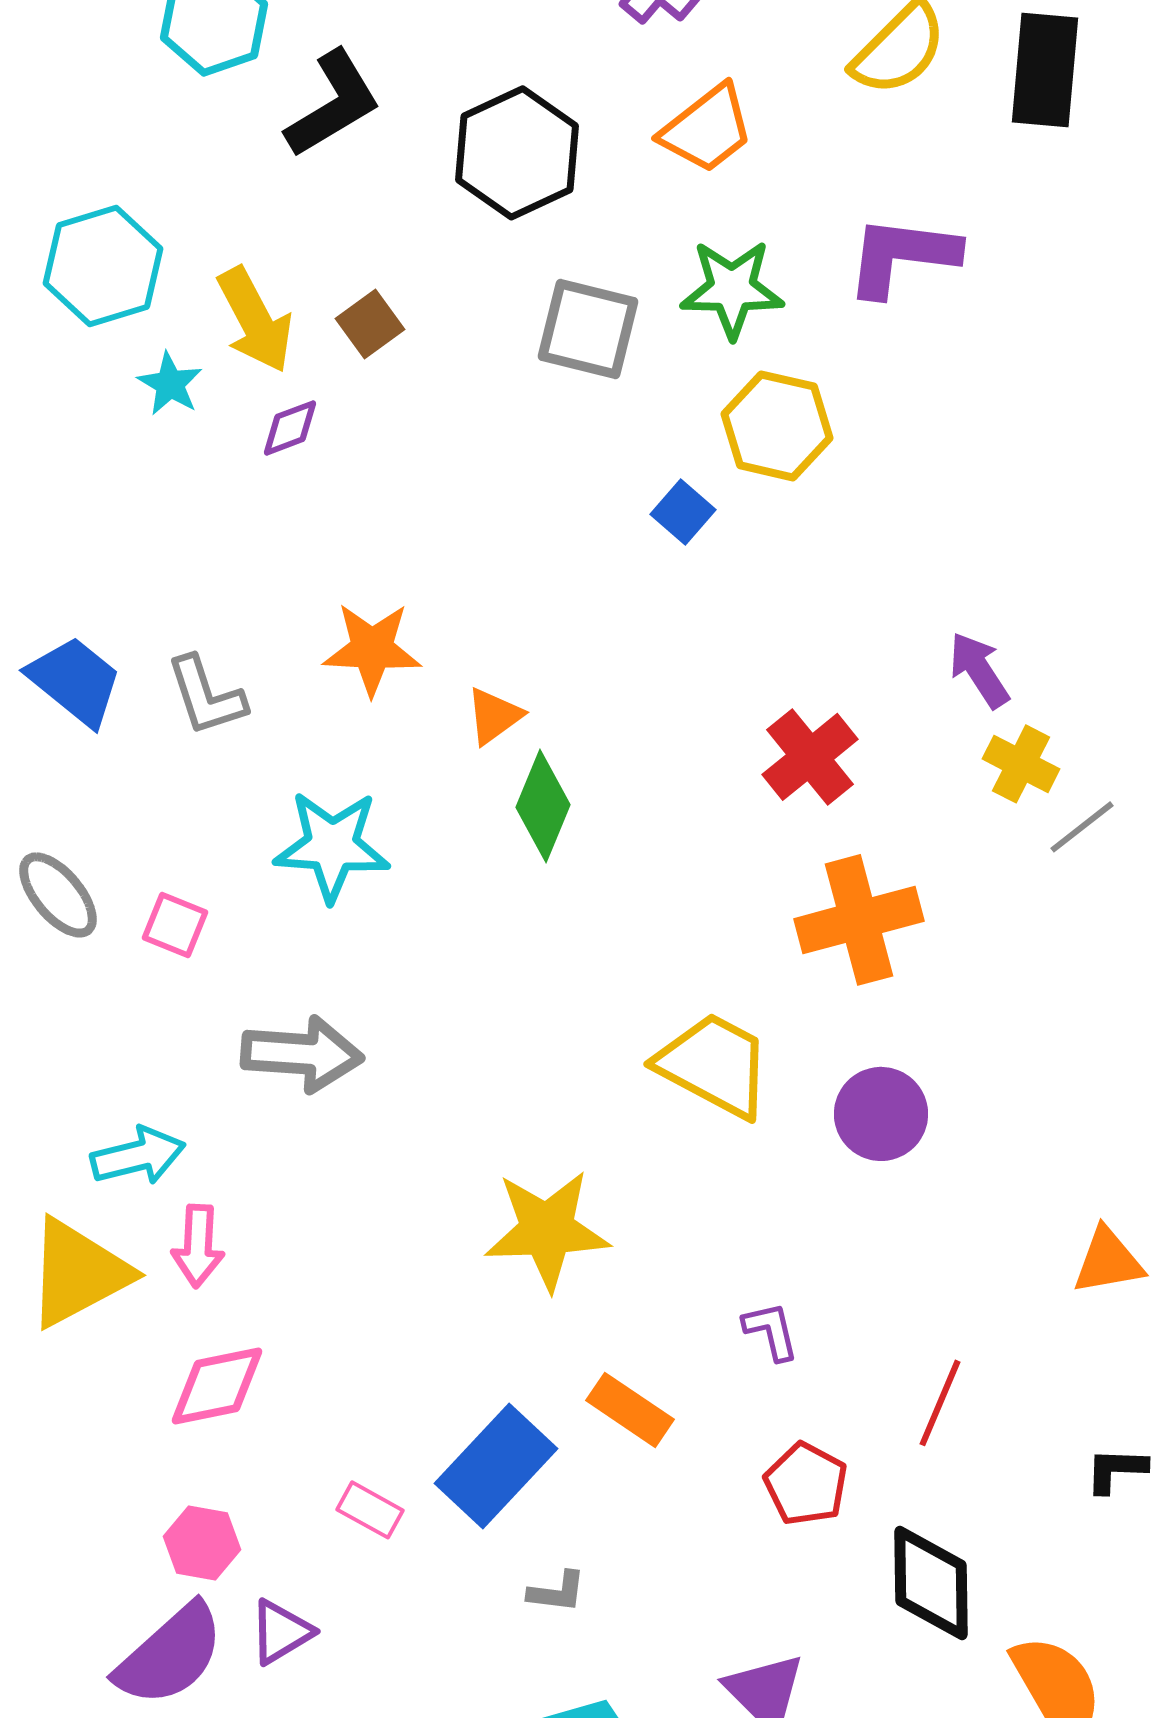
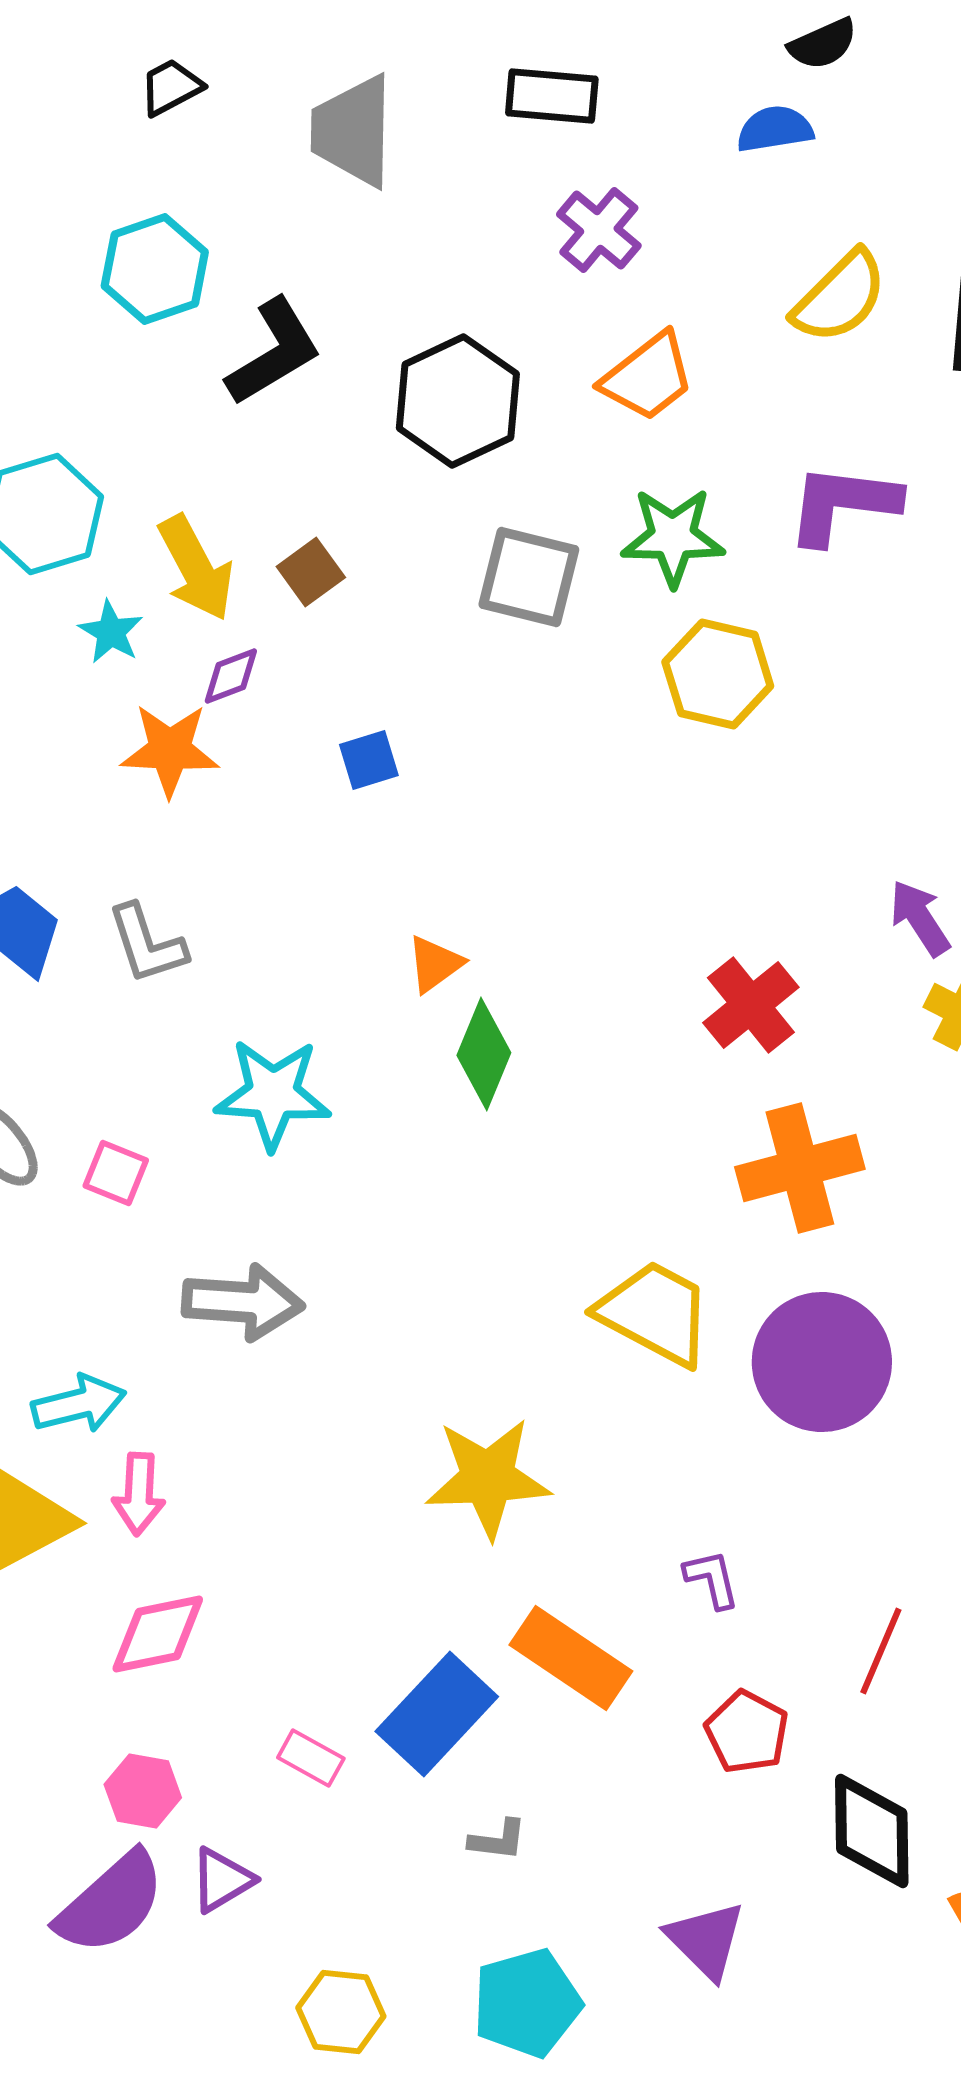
blue square: (683, 512) -> (369, 760), moved, turned 32
orange star: (372, 649) -> (170, 750), moved
purple circle: (881, 1114) -> (822, 1362), size x1.5
orange rectangle: (630, 1410) -> (571, 1658), size x1.4

